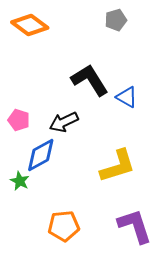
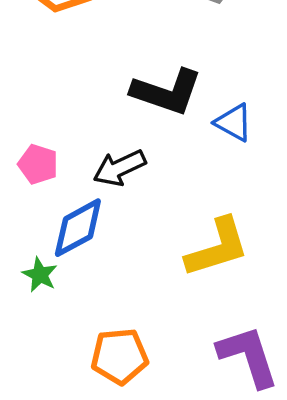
black L-shape: (90, 80) -> (167, 92), turned 141

